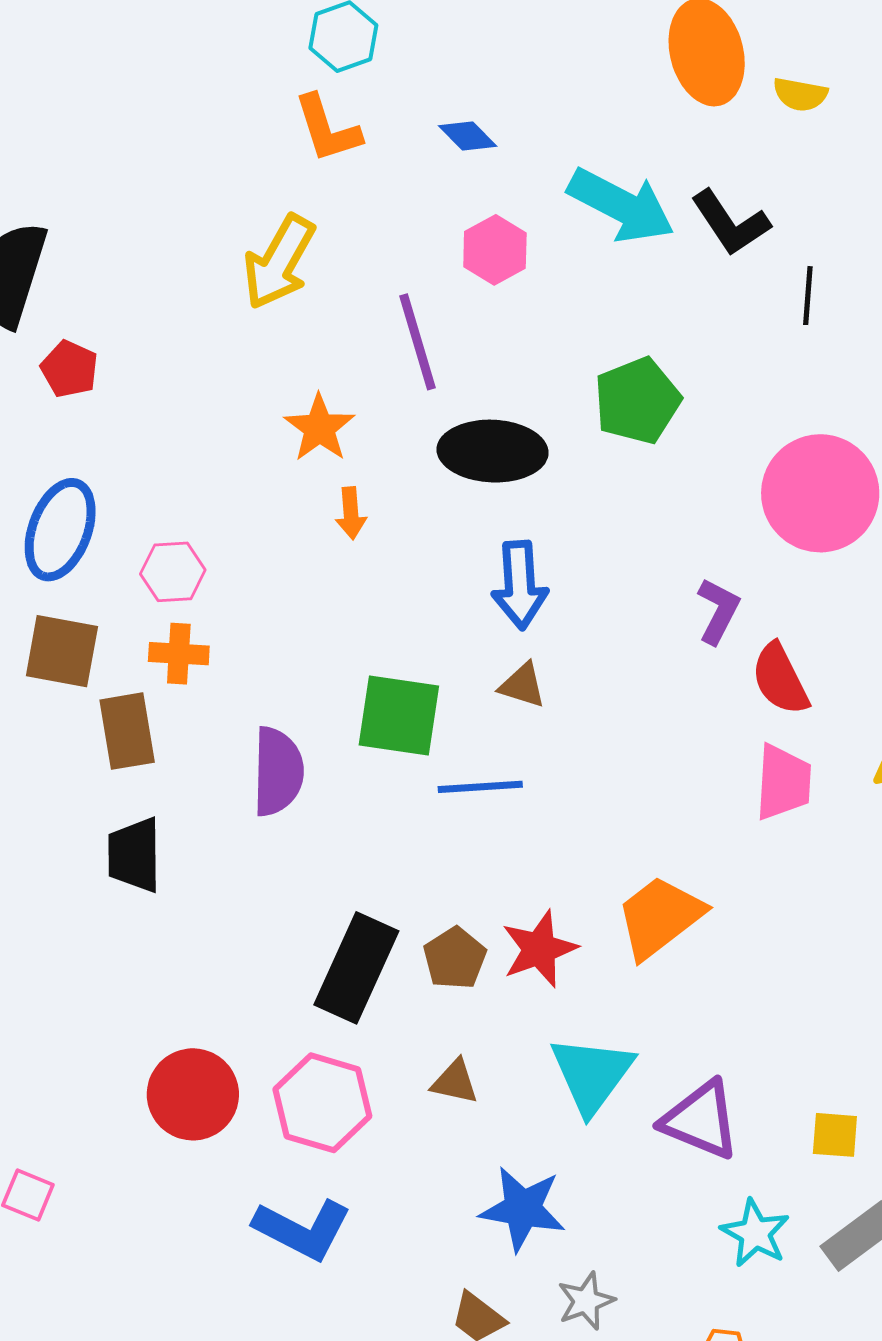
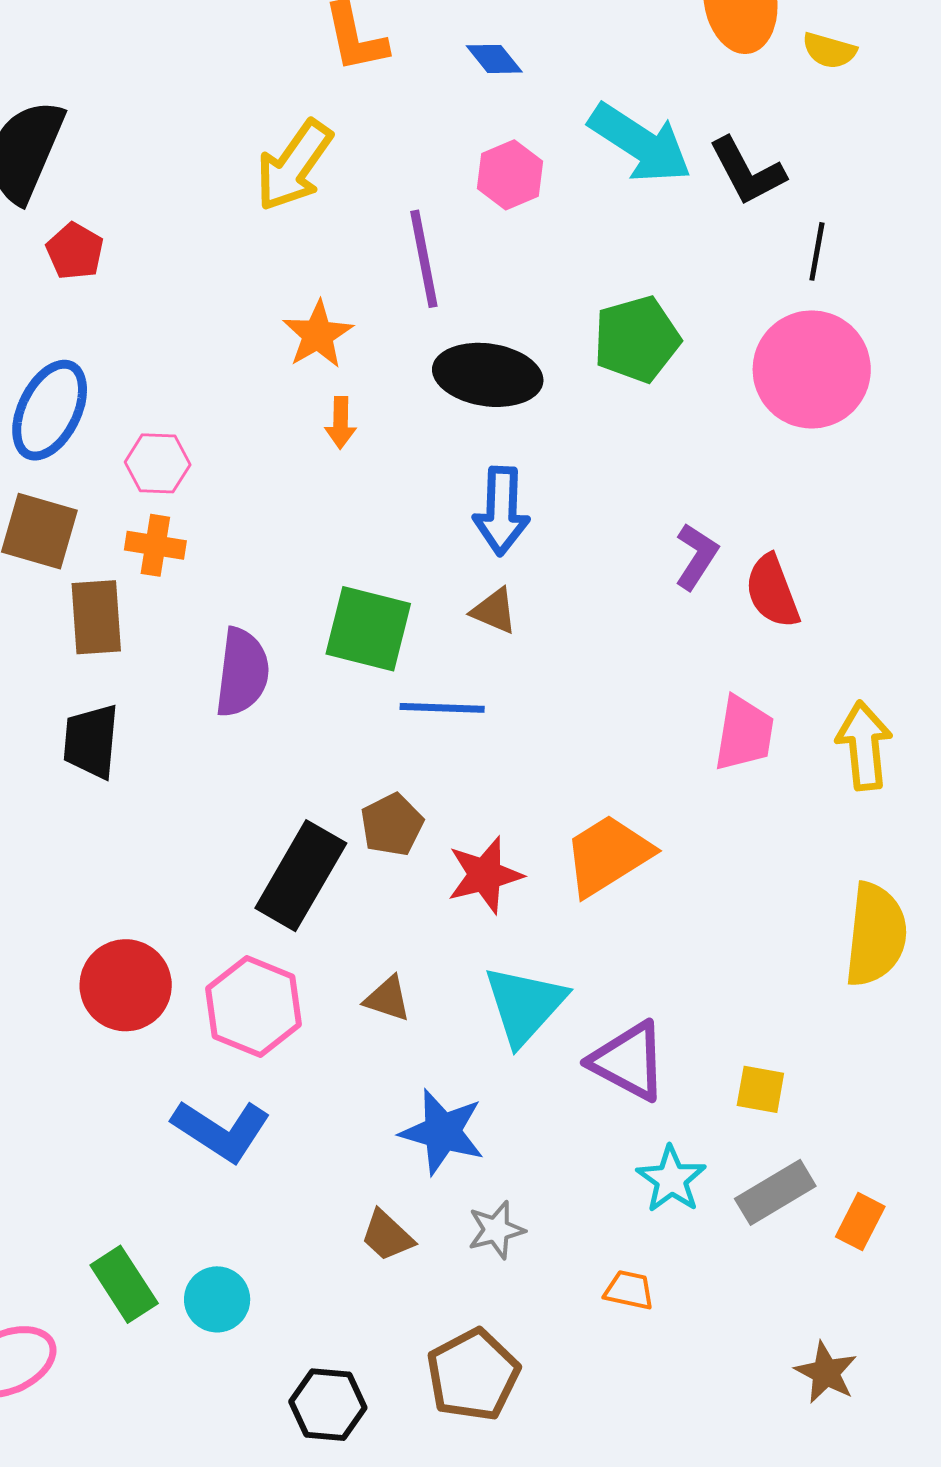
pink circle: (820, 493) -> (812, 369), moved
red semicircle: (780, 679) -> (772, 591), moved
brown pentagon: (455, 958) -> (392, 825), moved

